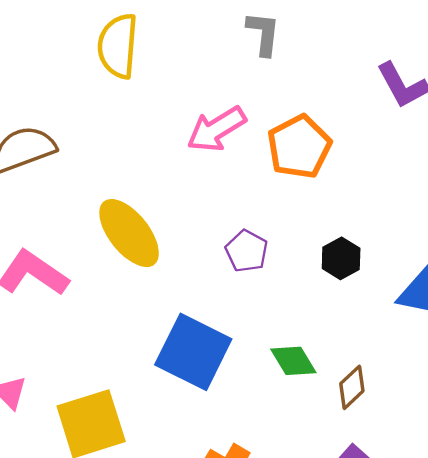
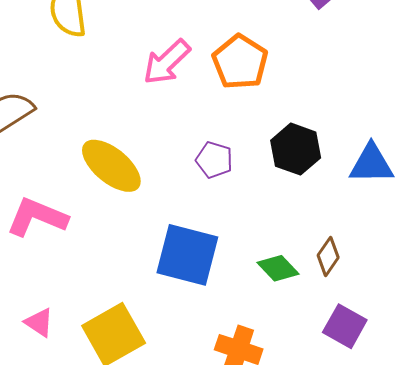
black hexagon: (341, 258) -> (296, 149), size x1.4
green diamond: (293, 361) -> (278, 268), moved

